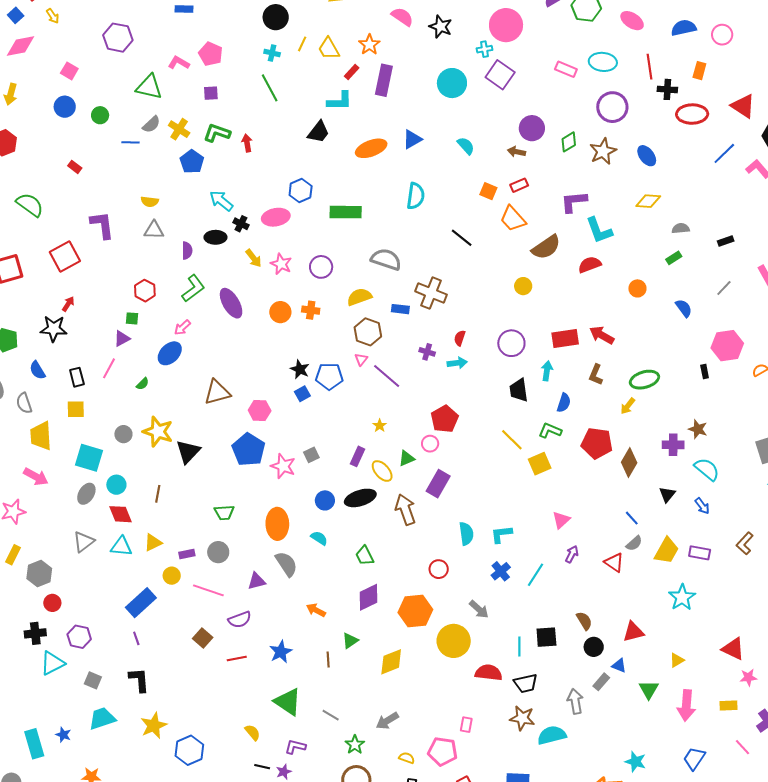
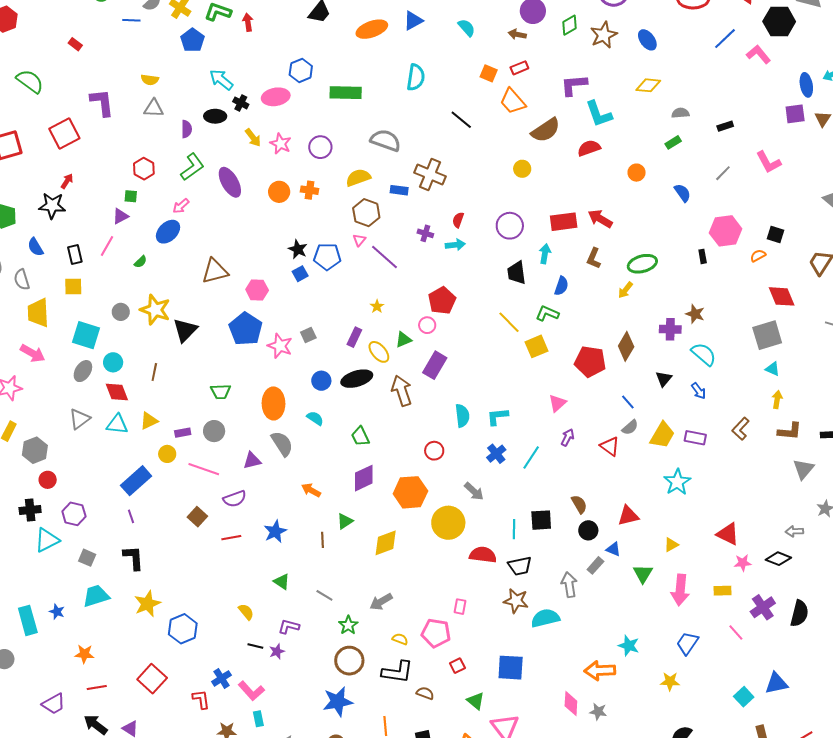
red pentagon: (597, 443) -> (590, 362), moved
green triangle: (288, 702) -> (282, 582), size x0.6

